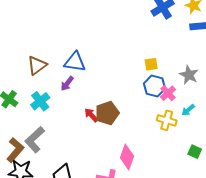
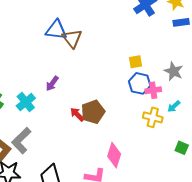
blue triangle: (75, 62) -> (56, 30), moved
brown triangle: (37, 65) -> (72, 39), moved, turned -30
pink cross: (168, 93) -> (153, 90), turned 35

